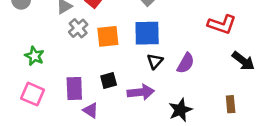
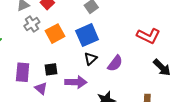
blue square: (147, 33) -> (87, 35), turned -30
orange square: (108, 36) -> (55, 34), turned -30
purple triangle: (91, 110) -> (41, 88), moved

